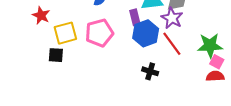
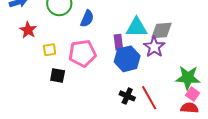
yellow square: (65, 33) -> (50, 50), size x0.6
red line: (172, 44) -> (149, 98), moved
black square: (56, 55) -> (58, 75), moved

